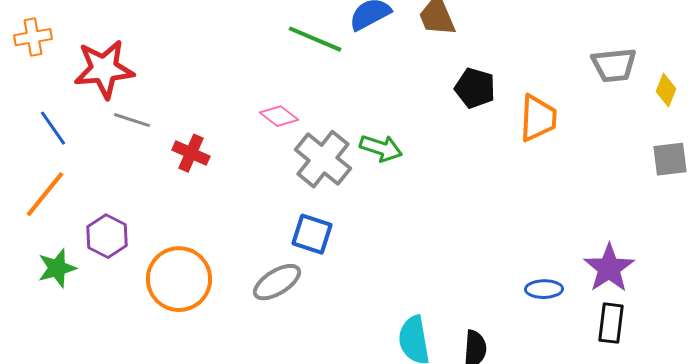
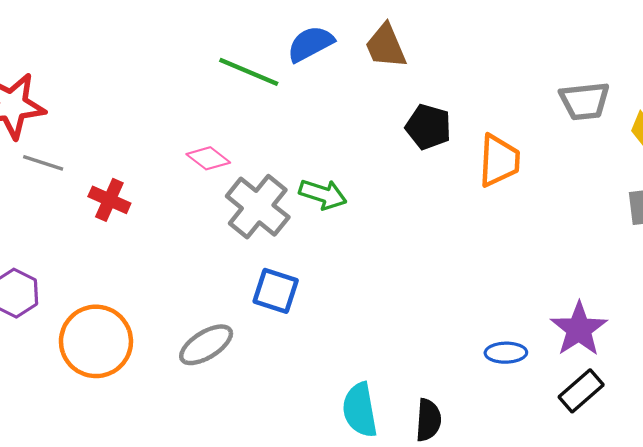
blue square: (312, 234) -> (276, 291), moved
black rectangle: (611, 323) -> (581, 391), turned 42

